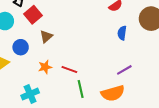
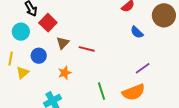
blue semicircle: (122, 33) -> (137, 32), turned -48
red line: (69, 69) -> (87, 49), moved

